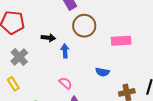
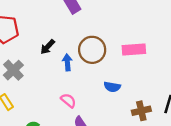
brown circle: (84, 26) -> (92, 50), moved
black arrow: (48, 38) -> (48, 47), turned 128

